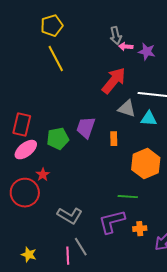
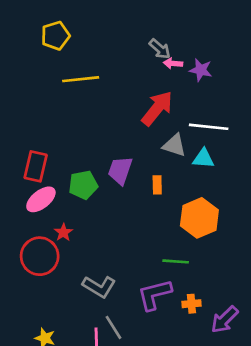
yellow pentagon: (52, 26) -> (55, 36), moved
gray arrow: (116, 36) -> (160, 49), turned -36
yellow line: (56, 59) -> (81, 79), turned -68

